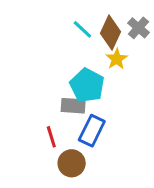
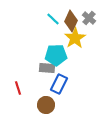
yellow star: (117, 59) -> (75, 38), size x1.5
cyan pentagon: (87, 85) -> (56, 55), turned -30
red line: (51, 137) -> (18, 88), moved

